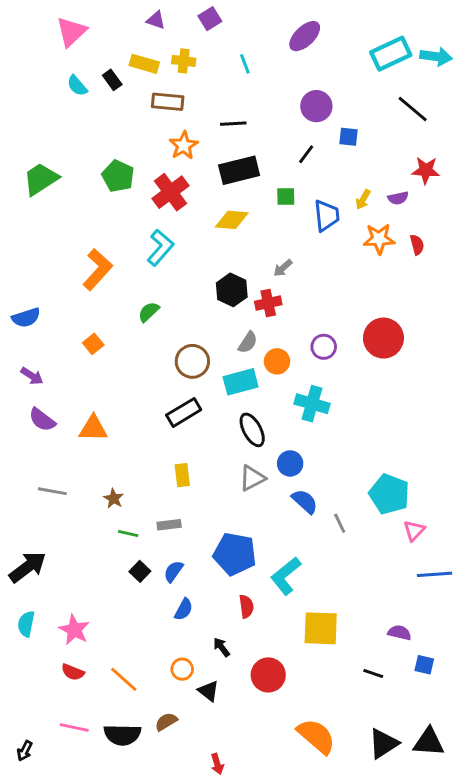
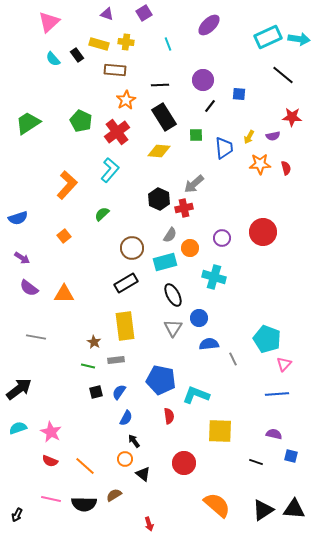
purple circle: (316, 106) -> (203, 80), moved
black rectangle: (239, 170) -> (164, 117), turned 72
gray arrow: (283, 268) -> (194, 184), size x1.5
yellow rectangle: (182, 475) -> (125, 326), size x1.8
gray triangle: (252, 478) -> (173, 328), turned -30
brown star: (114, 498) -> (94, 342), moved
blue semicircle: (305, 501) -> (209, 344), turned -48
black square: (140, 571) -> (96, 392), turned 32
blue line: (435, 574) -> (277, 394), moved
cyan L-shape: (286, 576) -> (196, 395), turned 60
cyan semicircle: (26, 624) -> (18, 428), turned 60
black arrow: (222, 647) -> (134, 441), moved

